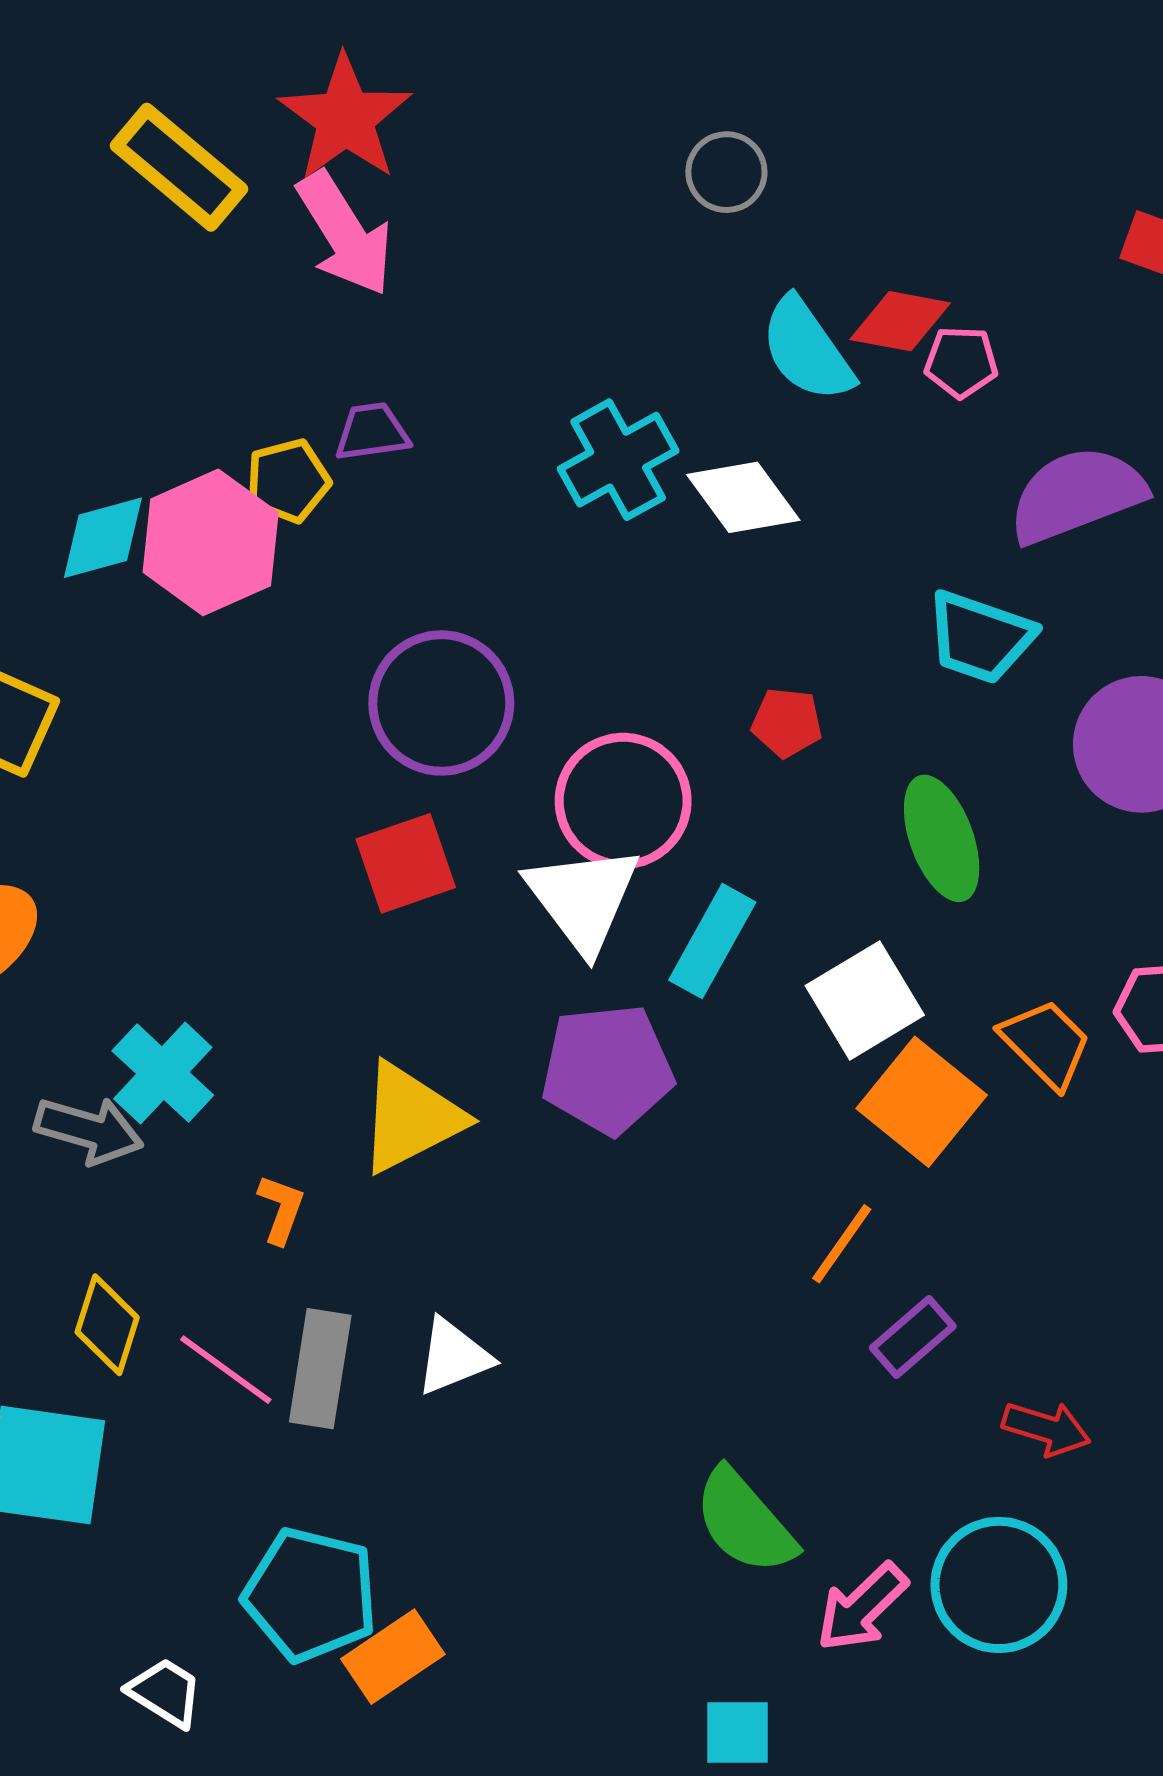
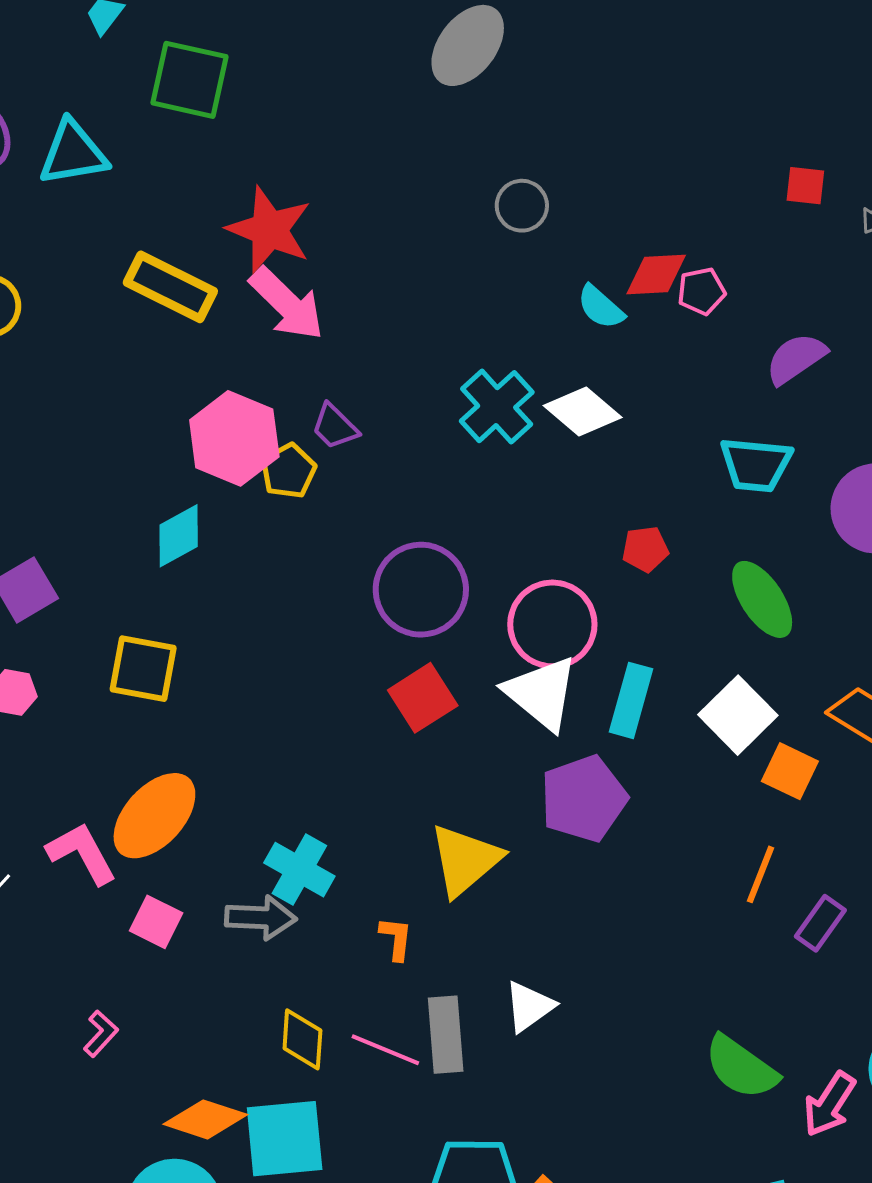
cyan semicircle: (807, 350) -> (601, 307), size x0.7
purple trapezoid: (372, 432) -> (335, 427), turned -114
purple semicircle: (1077, 495) -> (796, 359), size x0.7
pink hexagon: (211, 542) -> (234, 438), moved
orange square: (922, 1102) -> (790, 771), size x0.7

